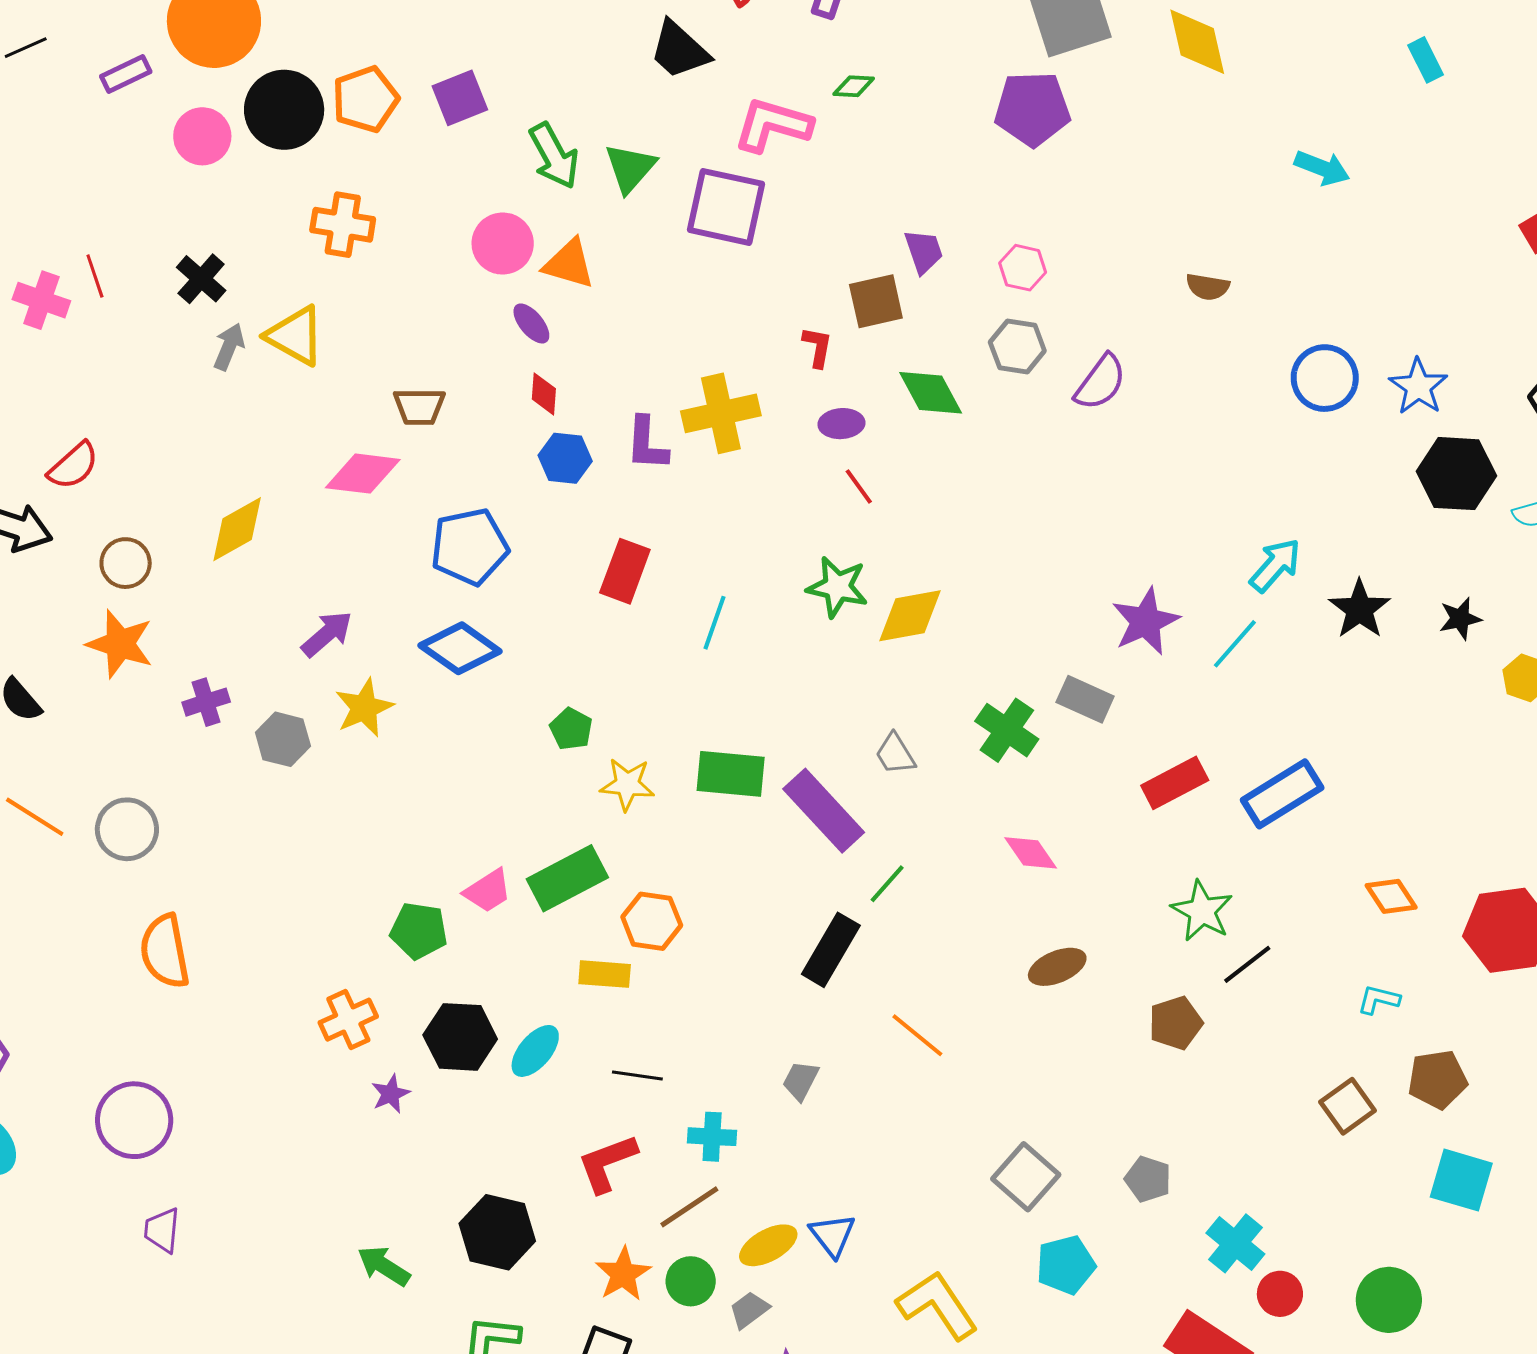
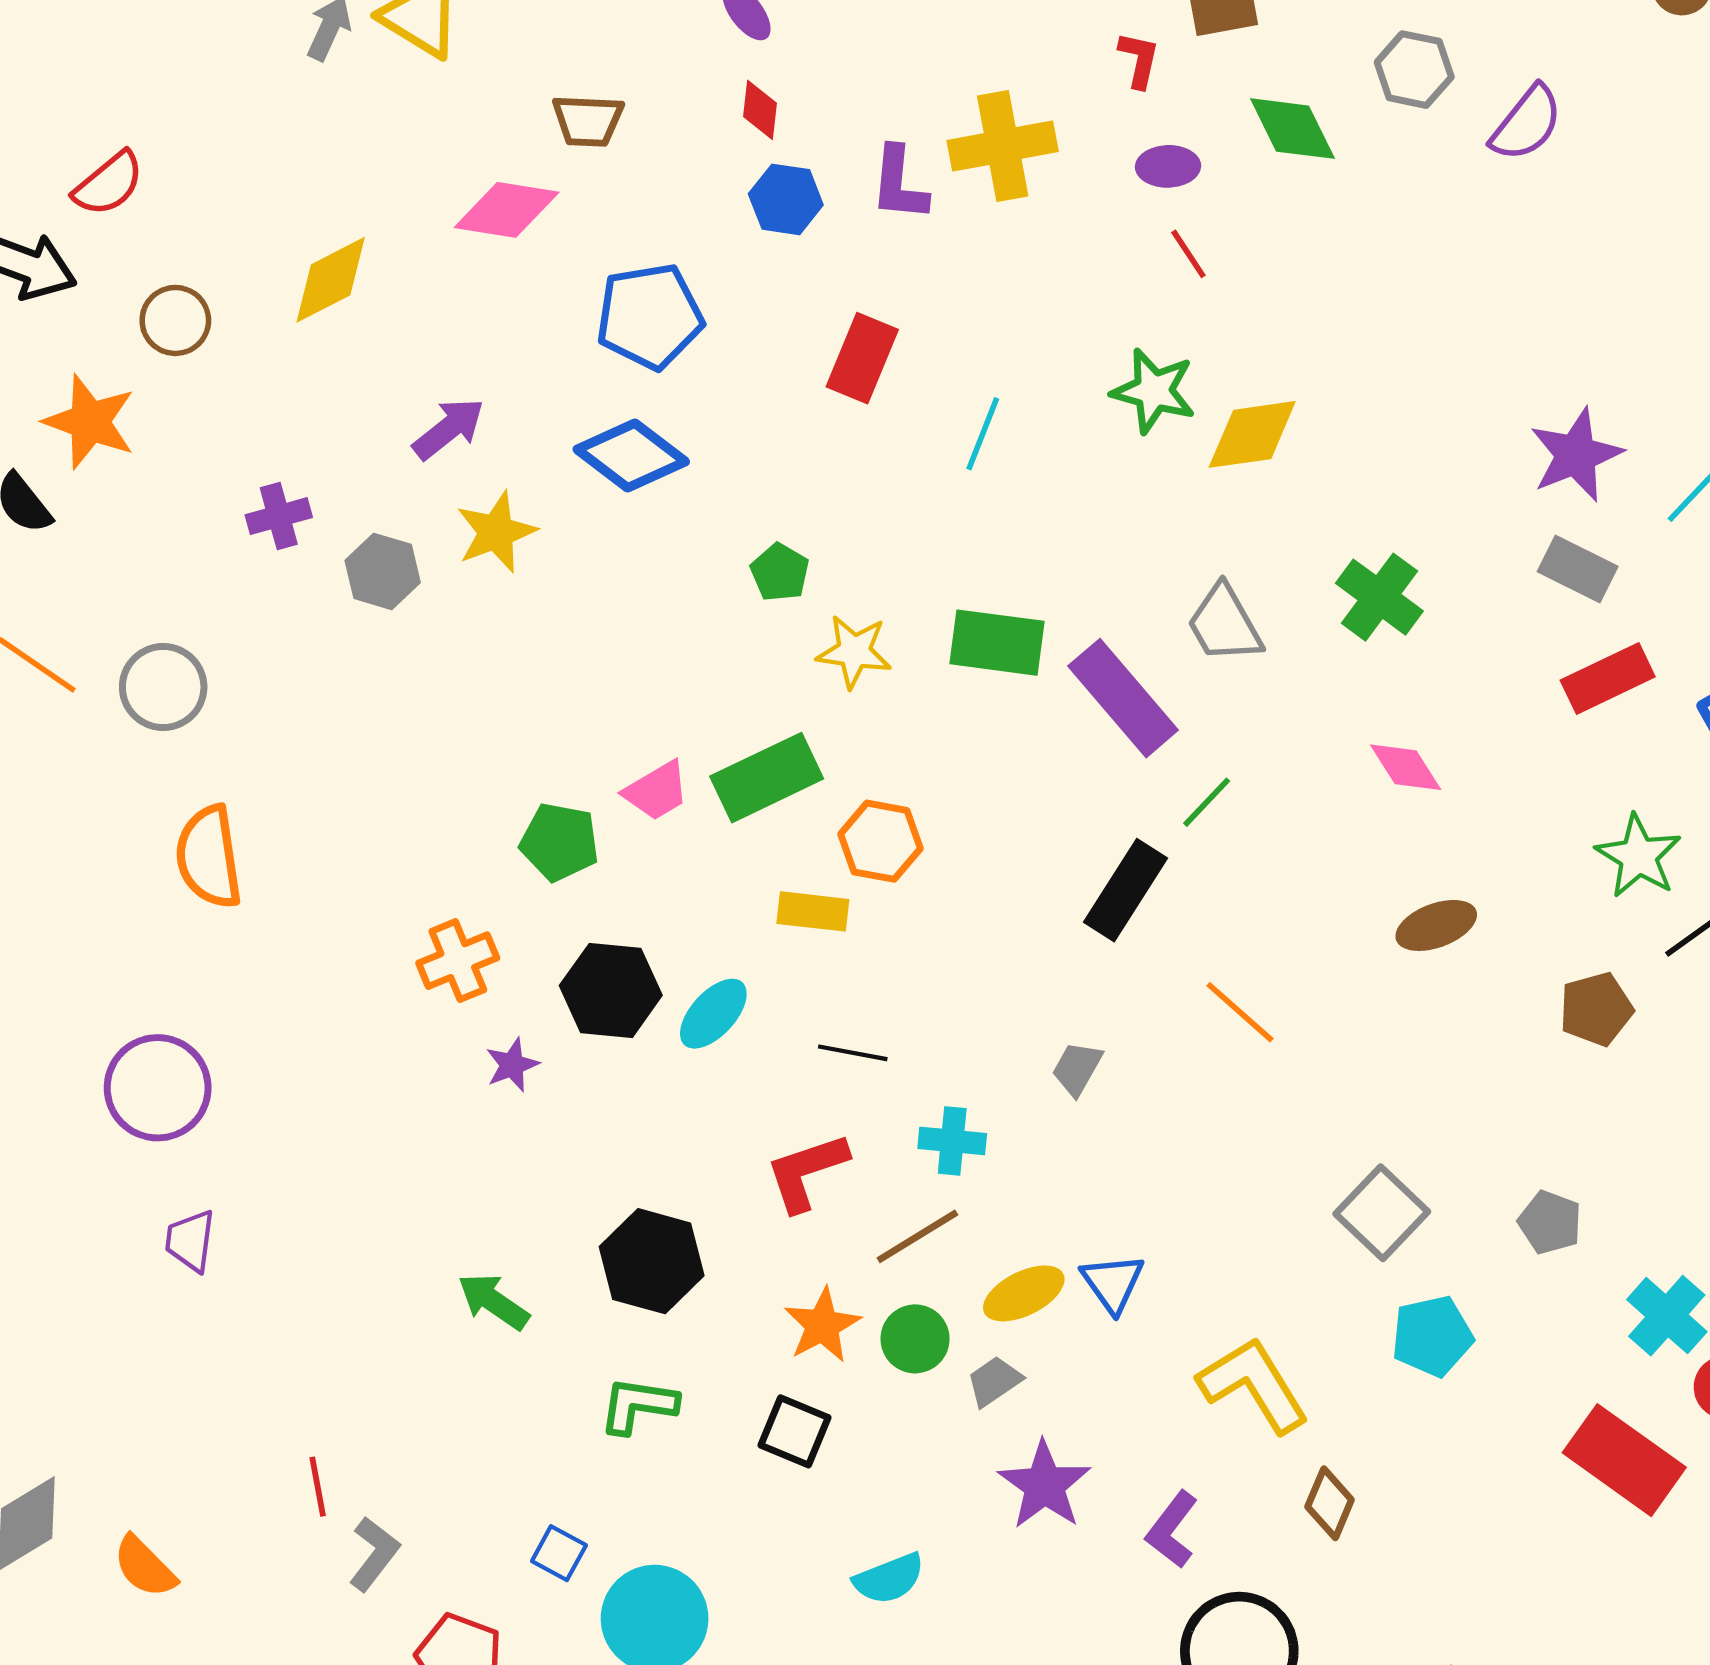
orange star: (120, 644) -> (90, 422), moved
gray rectangle: (1085, 699) -> (1578, 569), moved
gray trapezoid: (895, 754) -> (1224, 624), size x1.4

